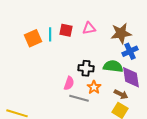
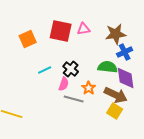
red square: (66, 30) -> (61, 31), size x1.6
cyan line: (50, 34) -> (45, 70), moved, turned 64
black cross: (86, 68) -> (71, 69), moved, turned 35
brown arrow: (121, 94) -> (116, 95), size x1.6

